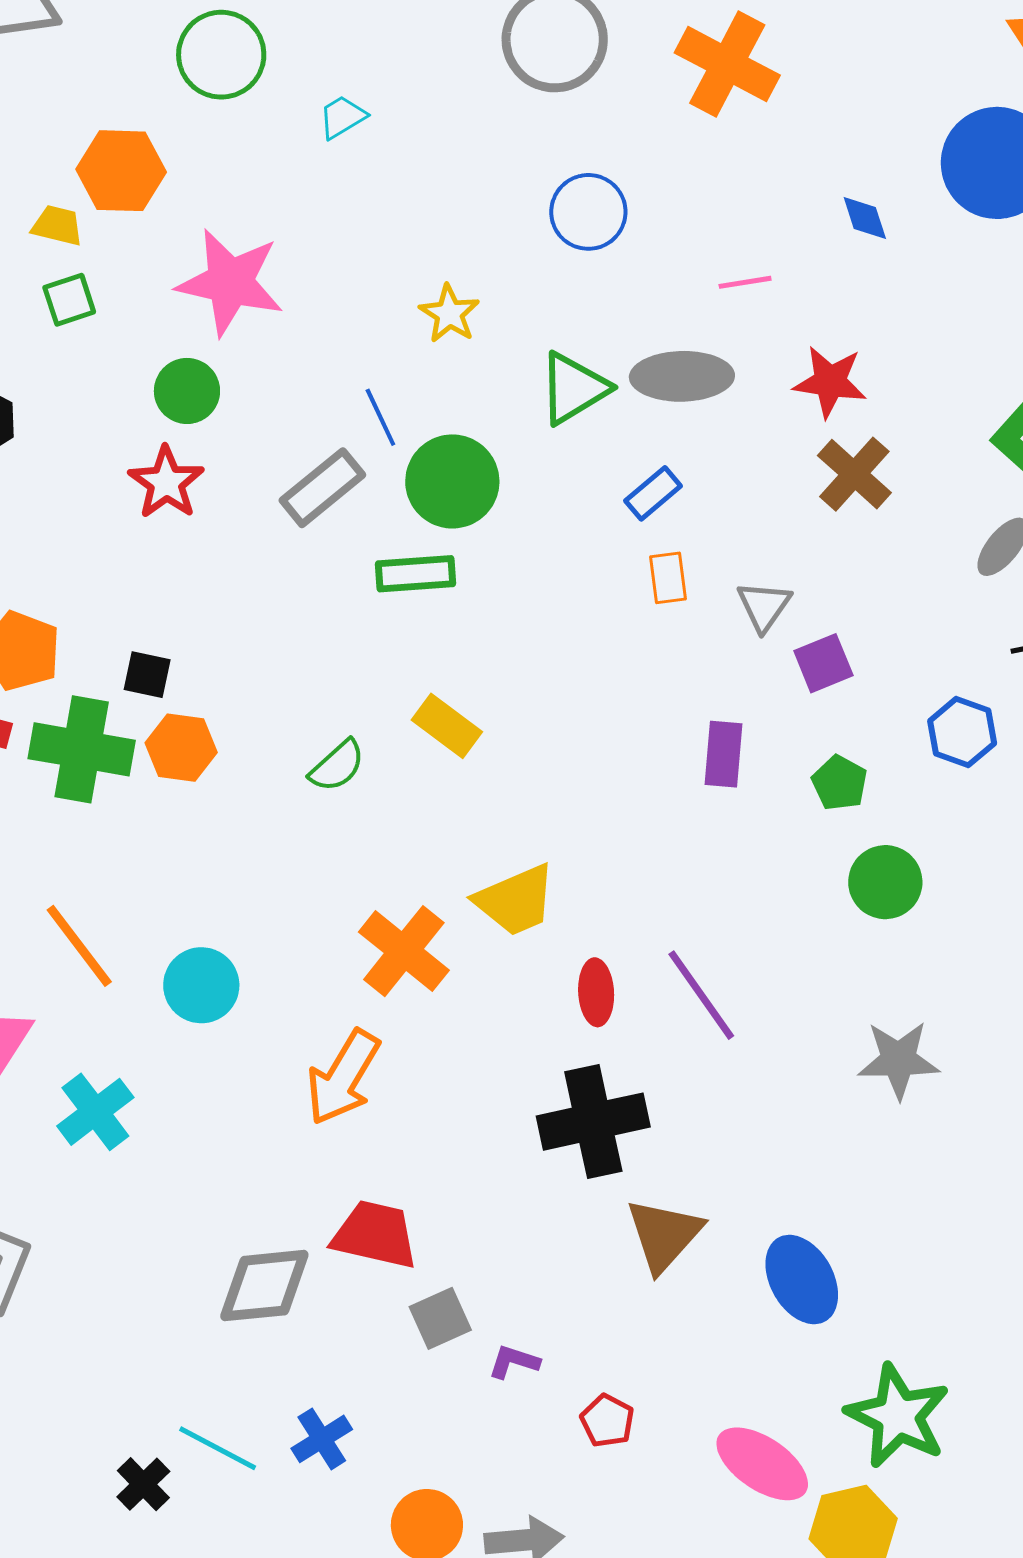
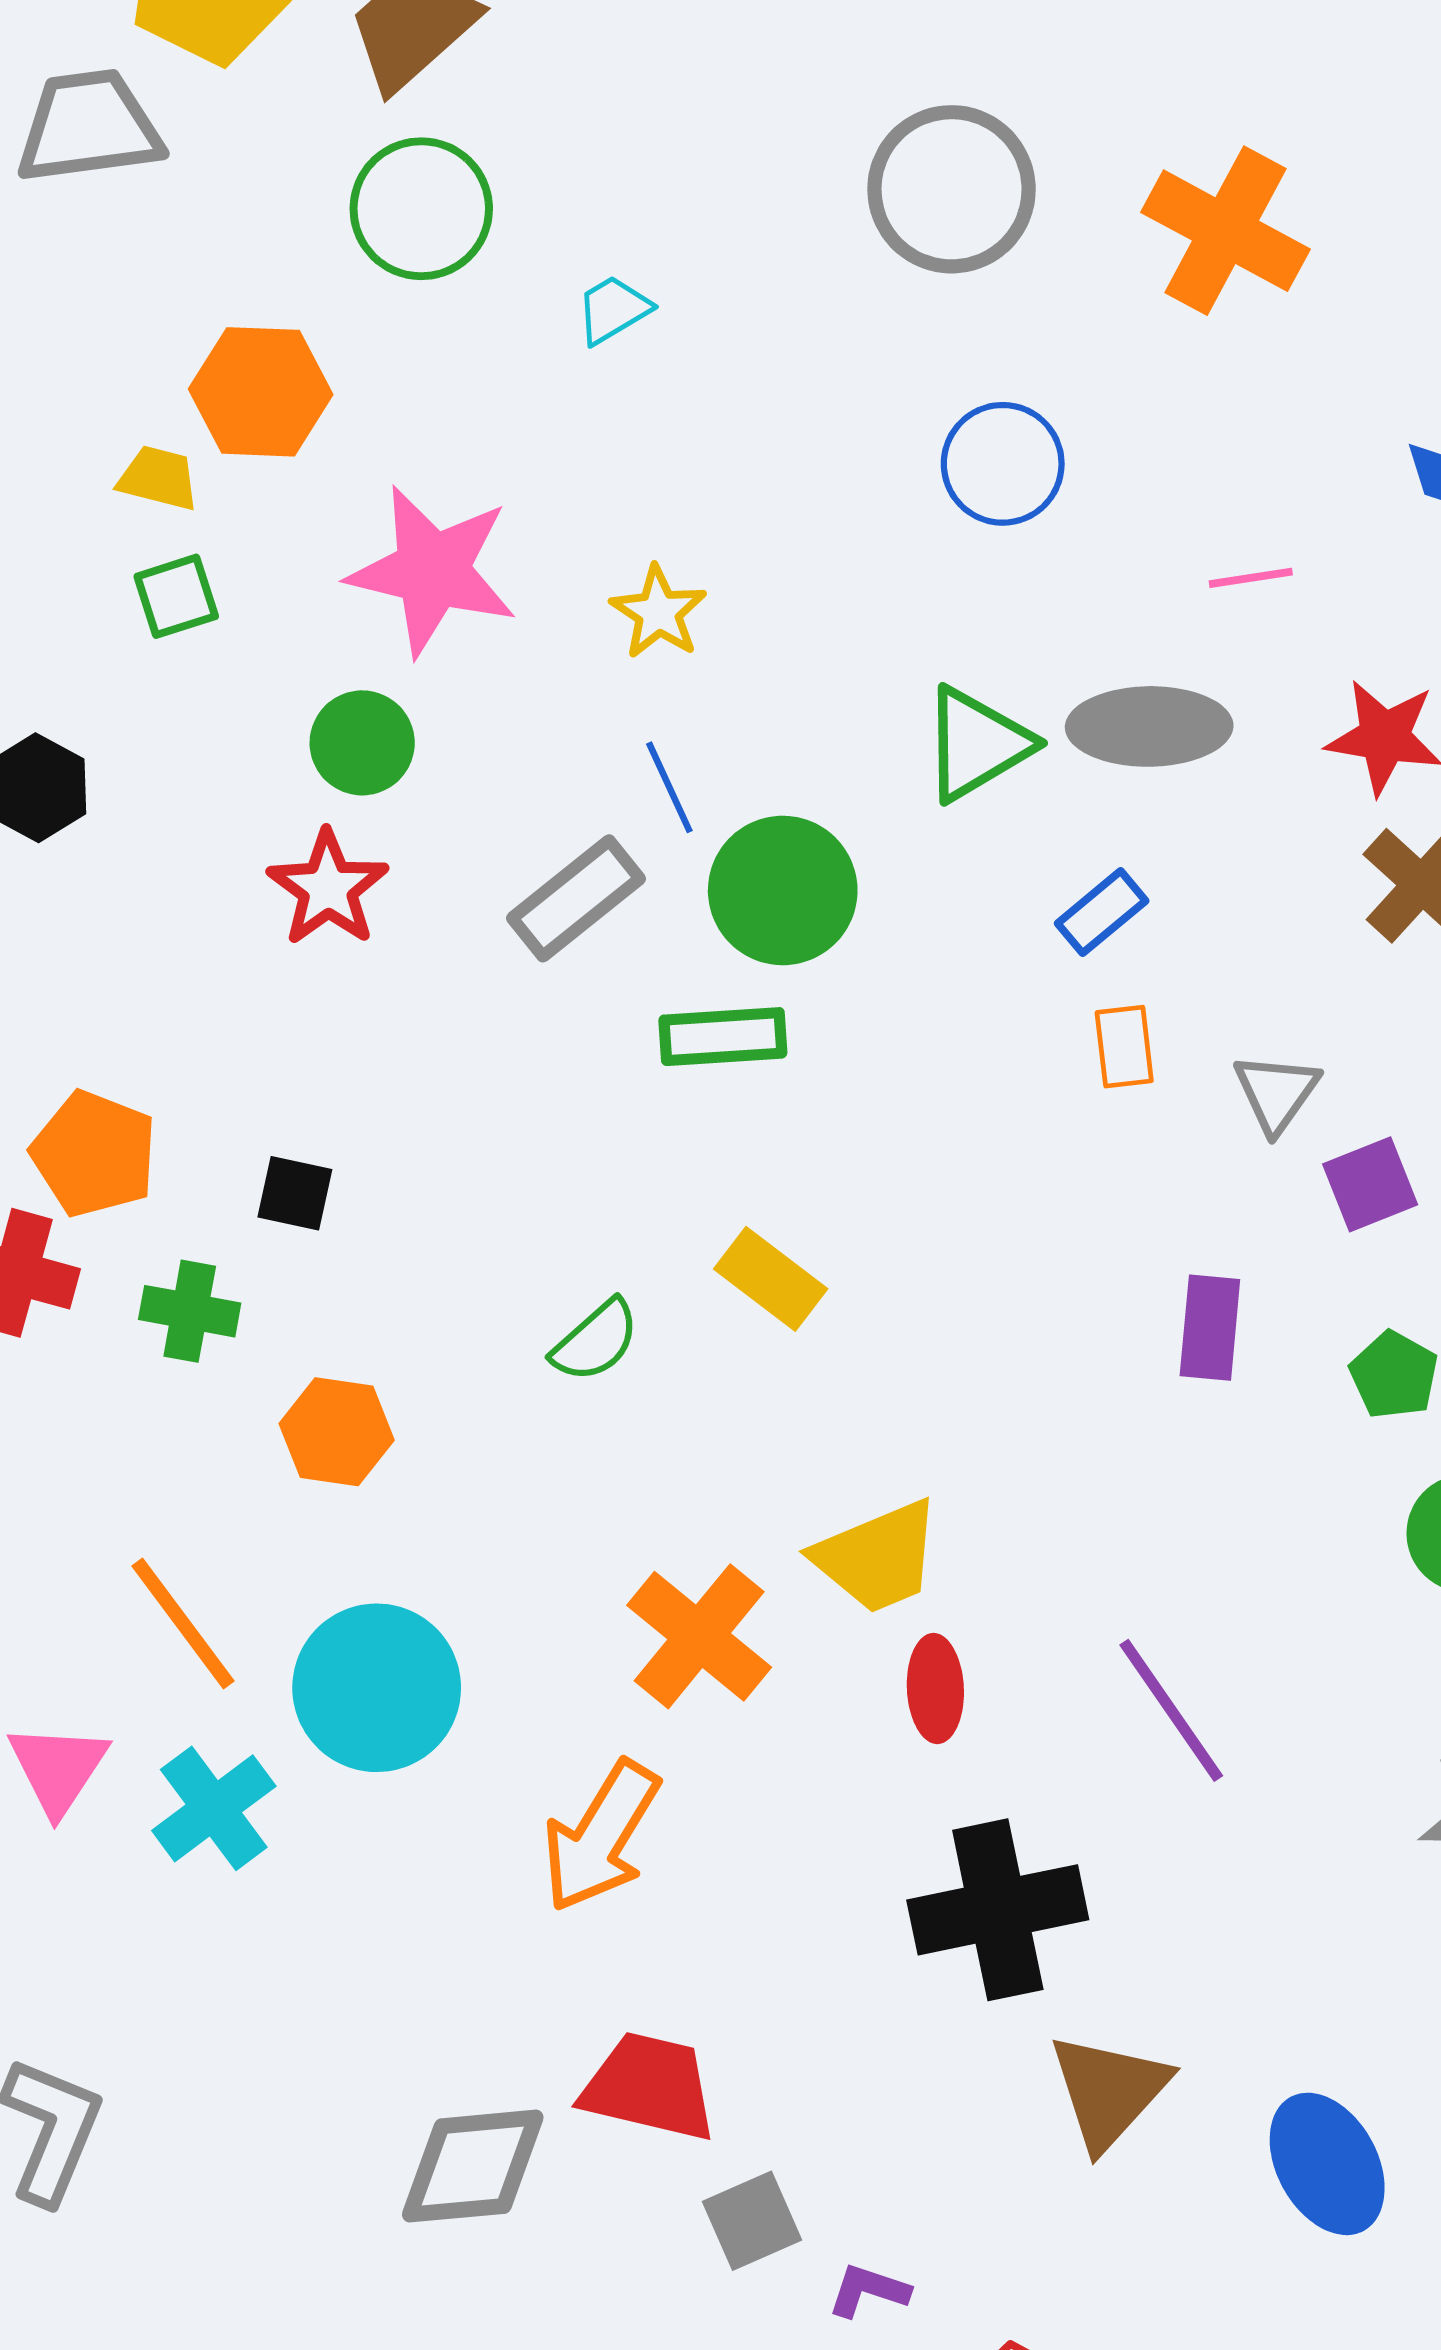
yellow star: (449, 314) -> (658, 612), moved
orange hexagon: (181, 748) -> (337, 1432), moved
green cross: (82, 749) -> (190, 1311), size x0.6
cyan circle: (201, 985) -> (377, 1688), size x1.4
red ellipse: (596, 992) -> (935, 1689), moved
cyan cross: (95, 1112) -> (214, 1808), moved

